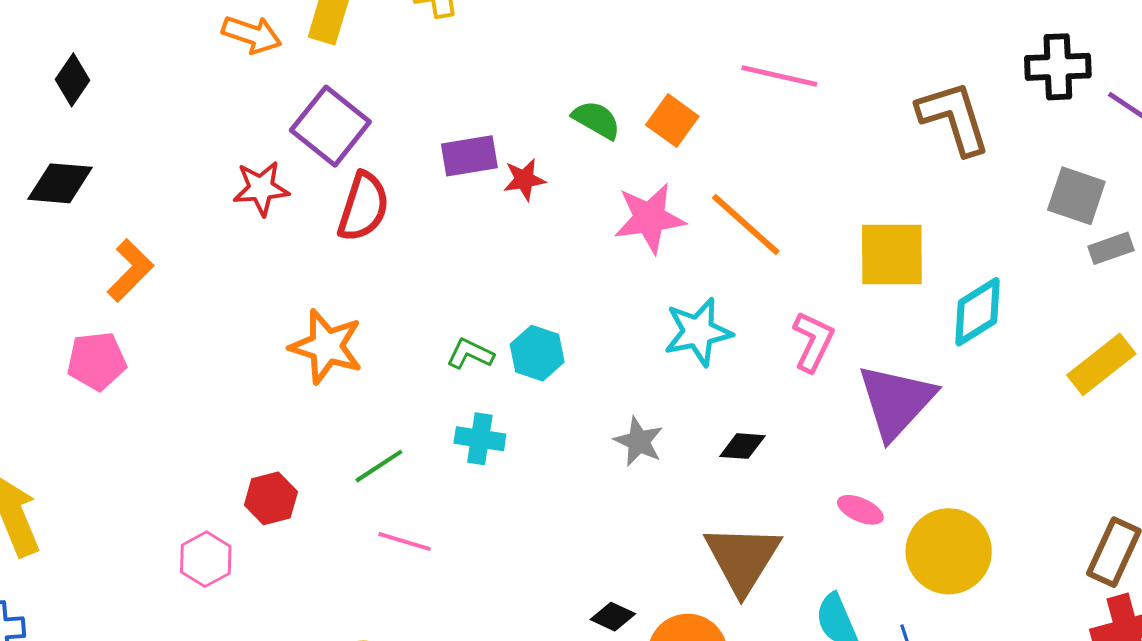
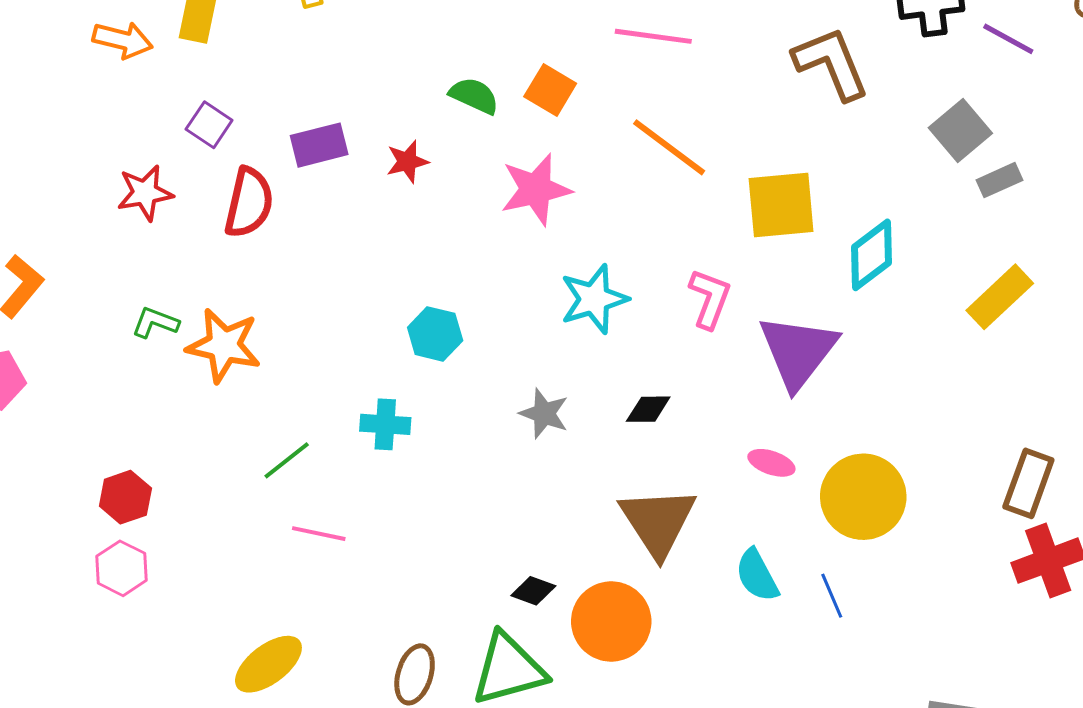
purple square: (330, 126) -> (209, 125), size x0.6
purple rectangle: (469, 156) -> (319, 145), moved
gray square: (1076, 196) -> (960, 130), turned 36
orange line: (746, 224) -> (669, 147), moved
green L-shape: (470, 354) -> (155, 323), moved
red hexagon: (271, 498) -> (125, 497), moved

